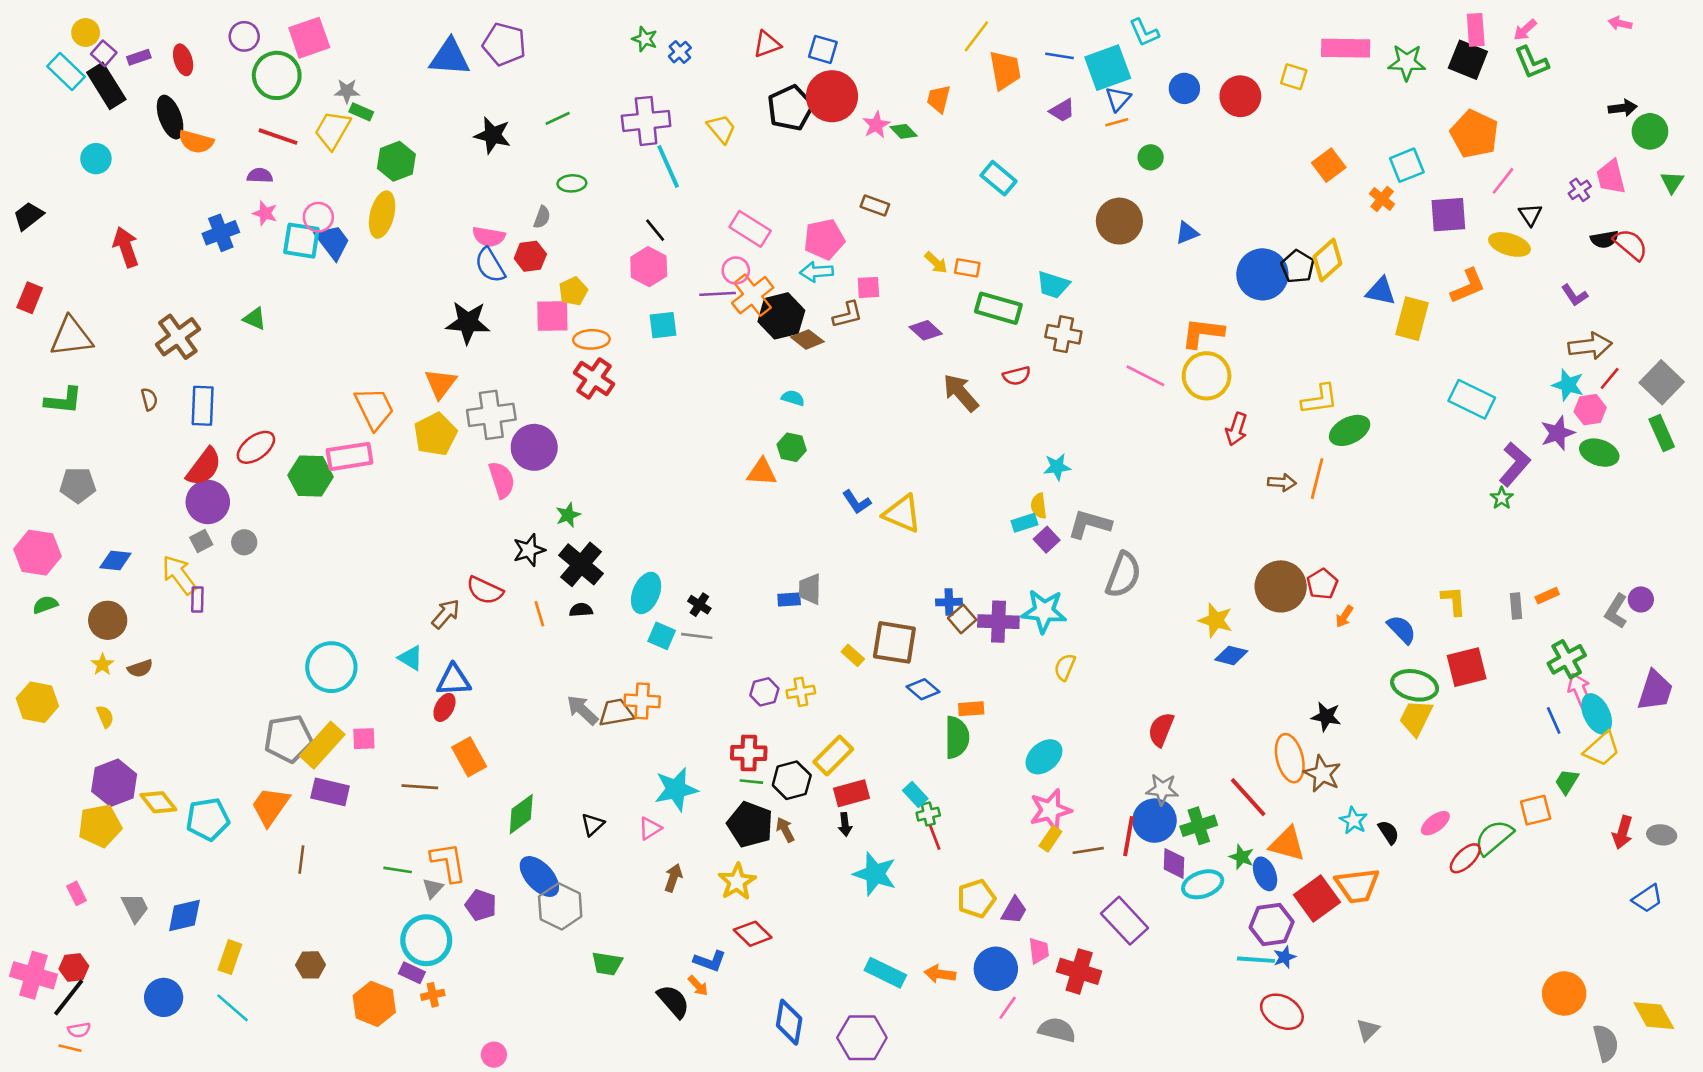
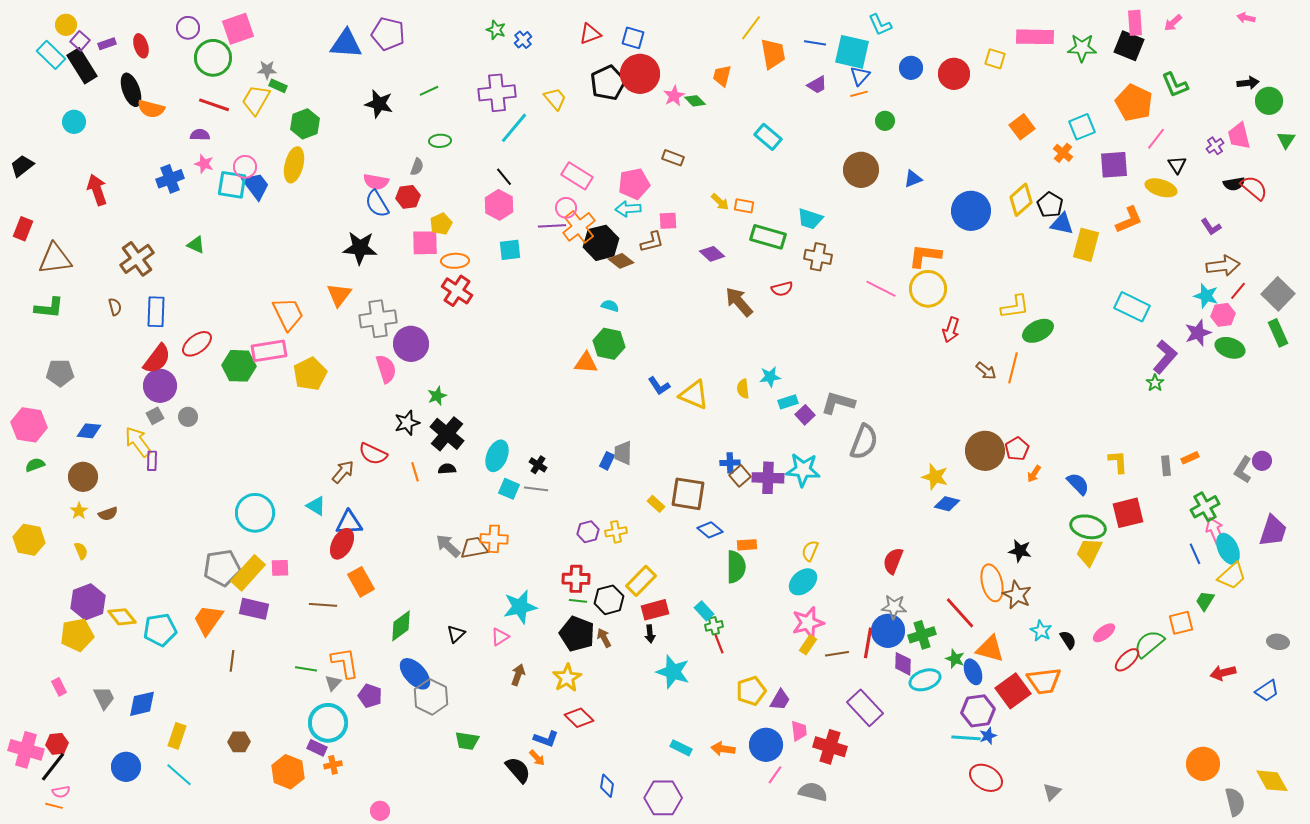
green L-shape: (1532, 62) -> (1175, 85), moved
cyan square: (1108, 68) -> (852, 52), turned 33
cyan line: (668, 166) -> (514, 128), turned 64
black pentagon: (1298, 267) -> (1050, 205), moved
yellow pentagon: (435, 434) -> (310, 374), moved
green hexagon: (792, 447) -> (609, 344), size x1.4
cyan star: (1057, 467) -> (770, 377), moved
brown arrow: (1282, 482) -> (986, 371), turned 35
yellow semicircle: (1039, 506) -> (743, 389), moved
blue rectangle: (789, 599) -> (607, 461), turned -60
yellow semicircle: (1065, 667) -> (810, 551), moved
red ellipse: (444, 707) -> (342, 544), size x1.4
red arrow: (1623, 832) -> (1223, 673), moved, turned 60
cyan rectangle: (885, 973) -> (681, 748), size x0.7
blue diamond: (789, 1022) -> (607, 786), size x0.7

